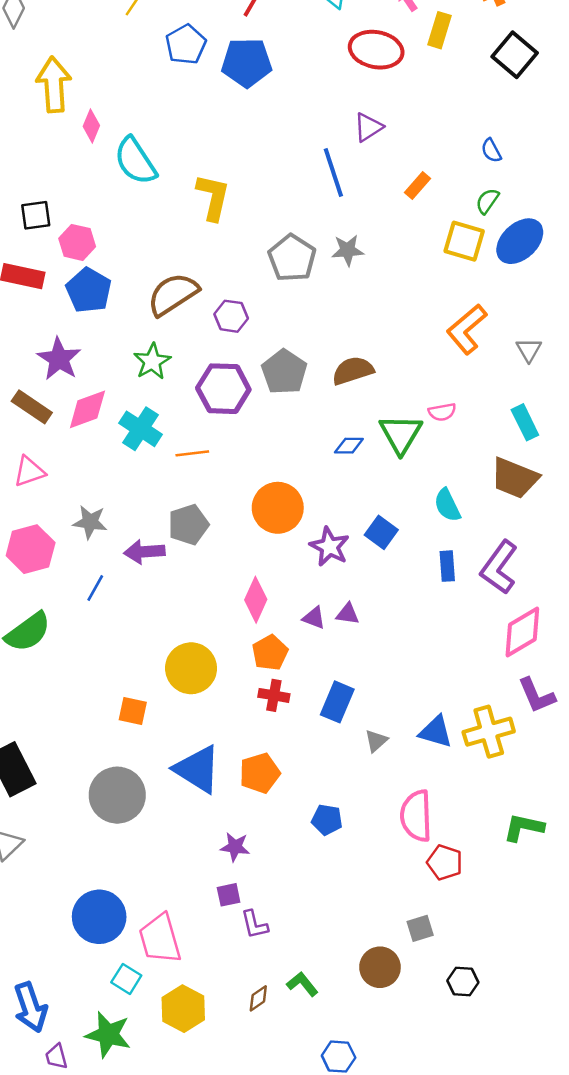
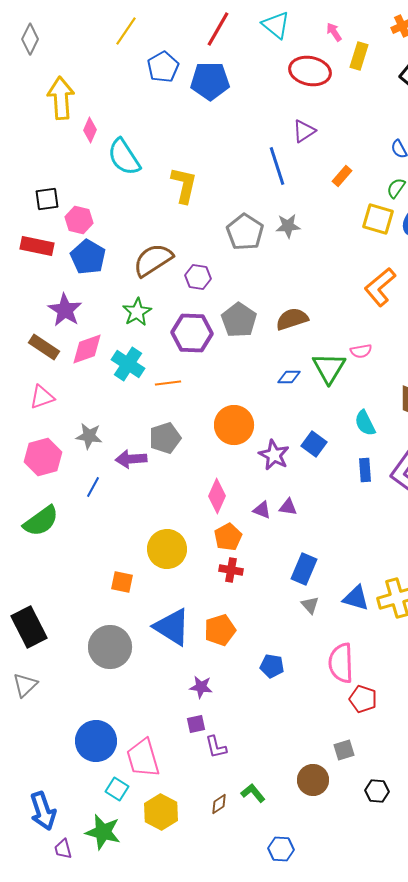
blue rectangle: (337, 702) -> (304, 569), moved
gray triangle: (376, 741) -> (310, 605), turned -30

